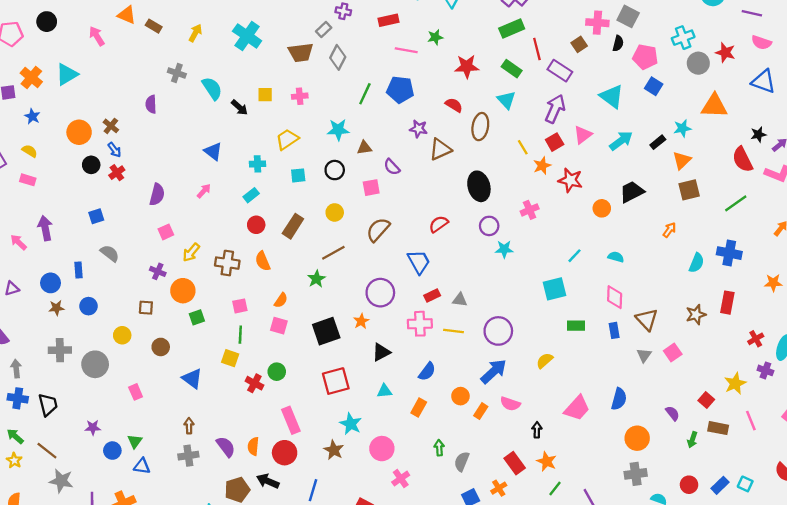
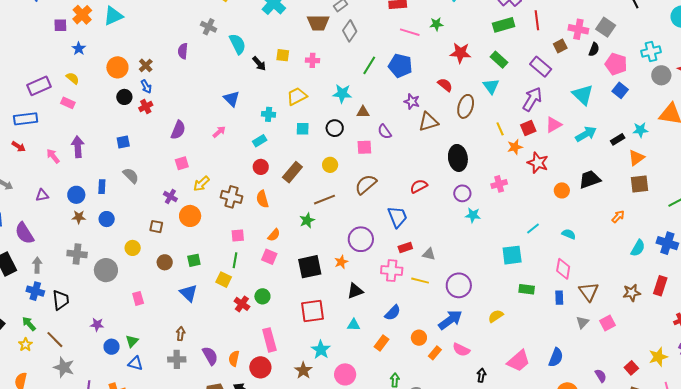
red line: (537, 49) -> (537, 20), moved
green square: (197, 317) -> (194, 260), moved

